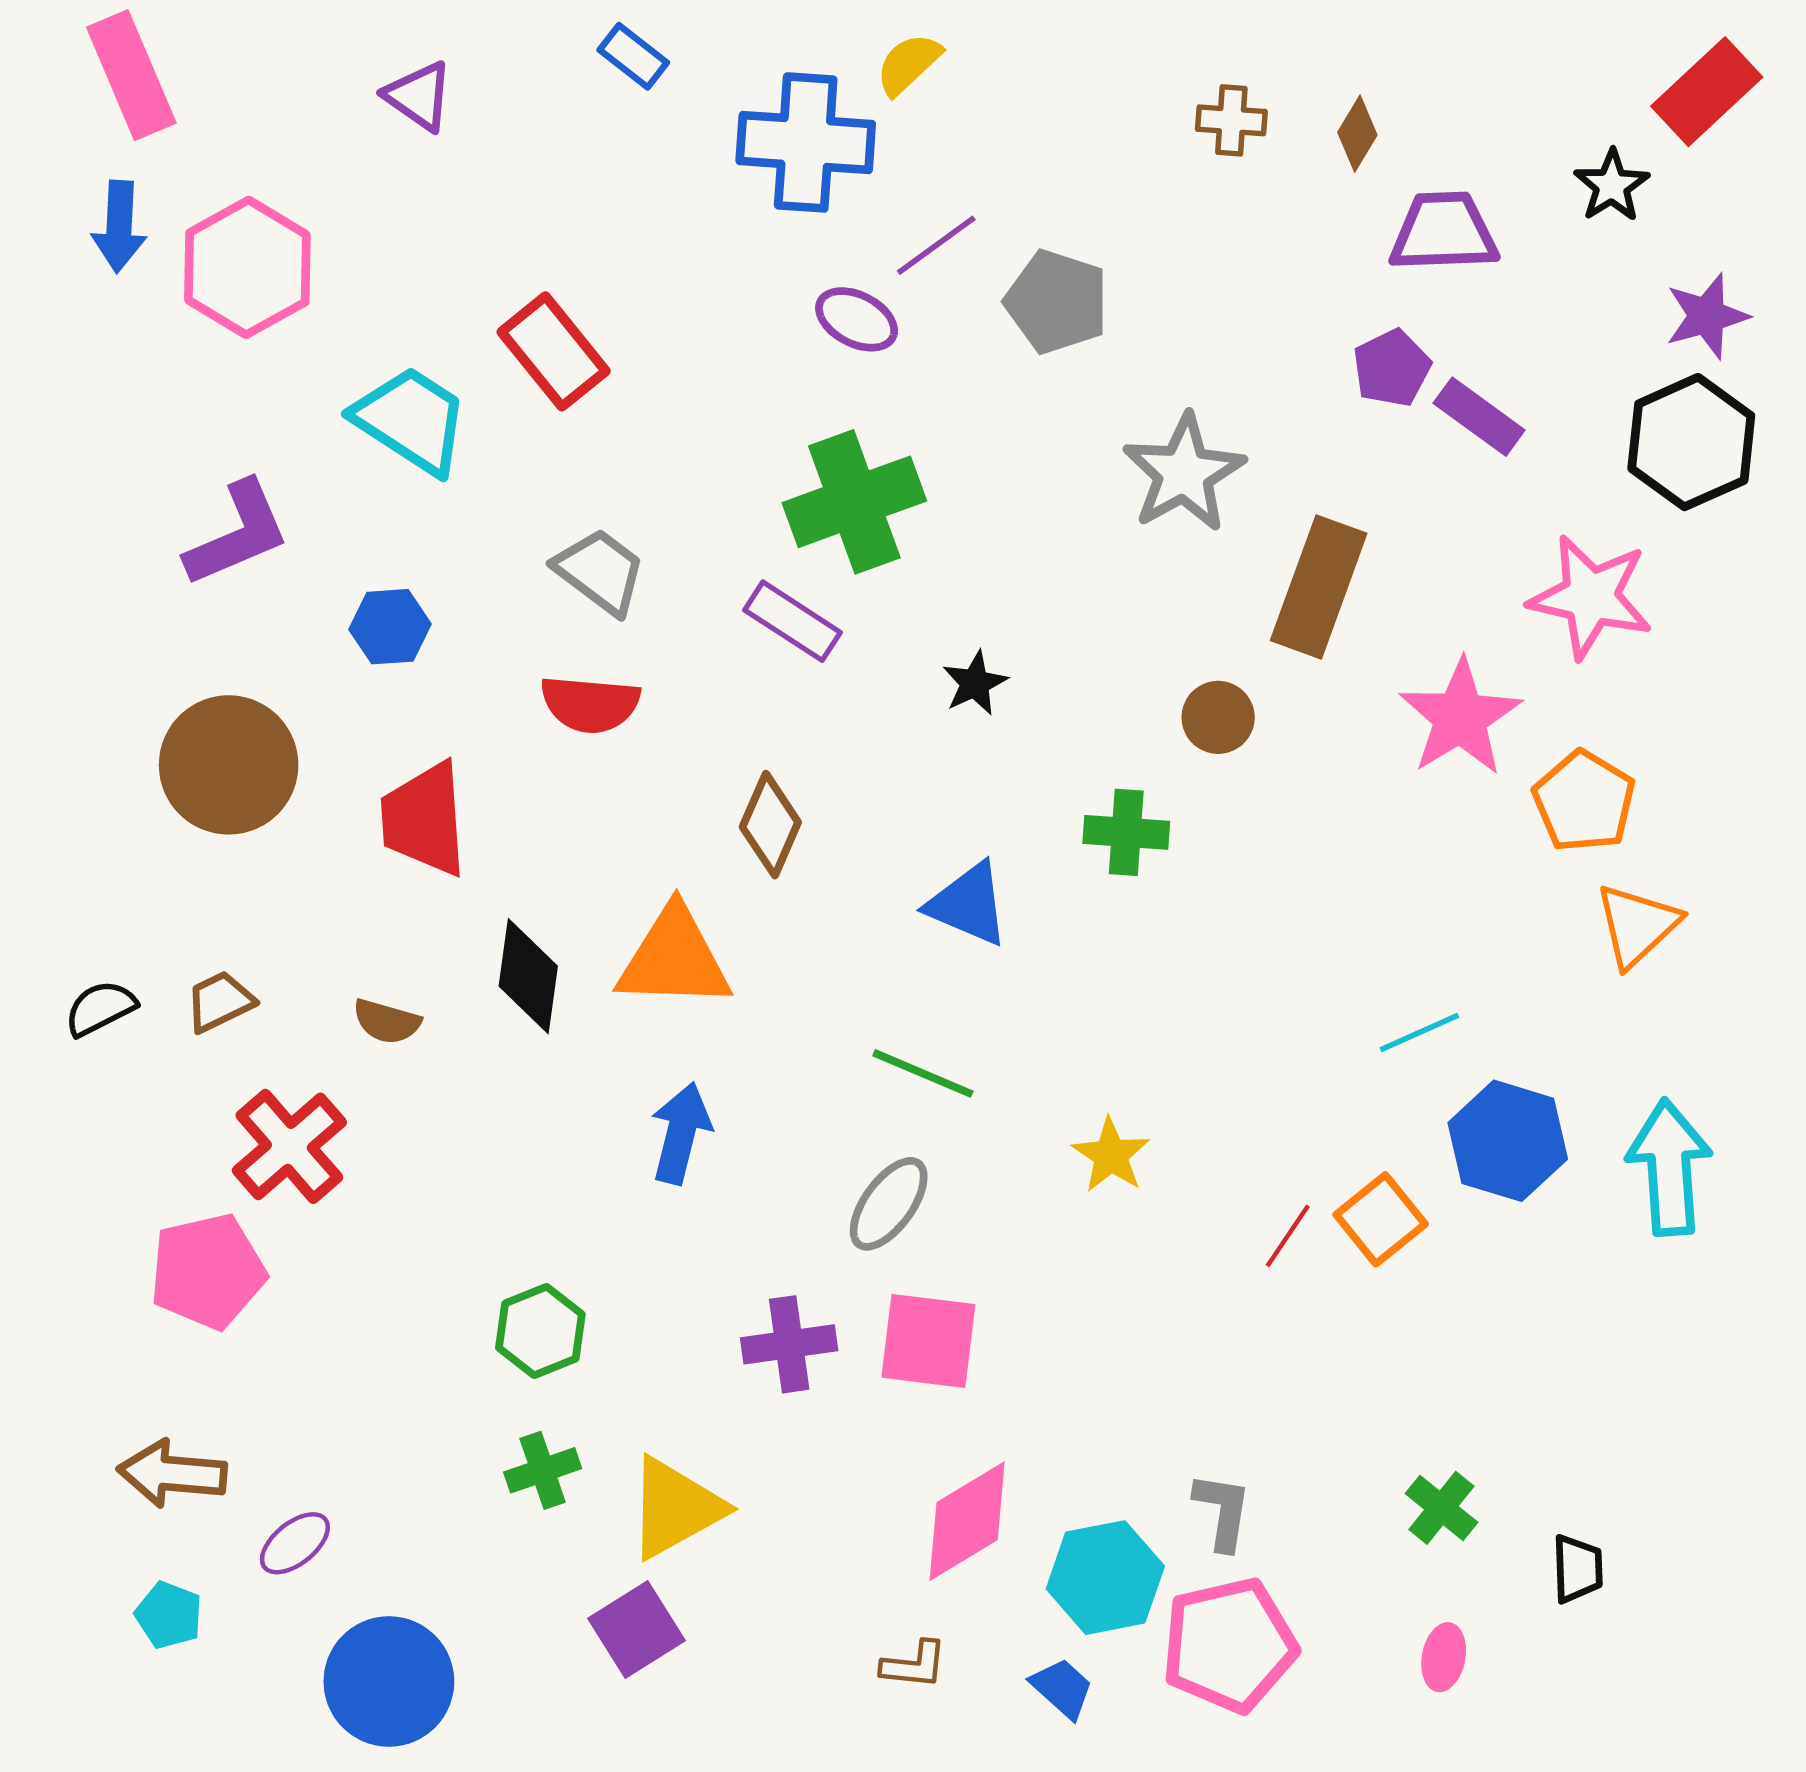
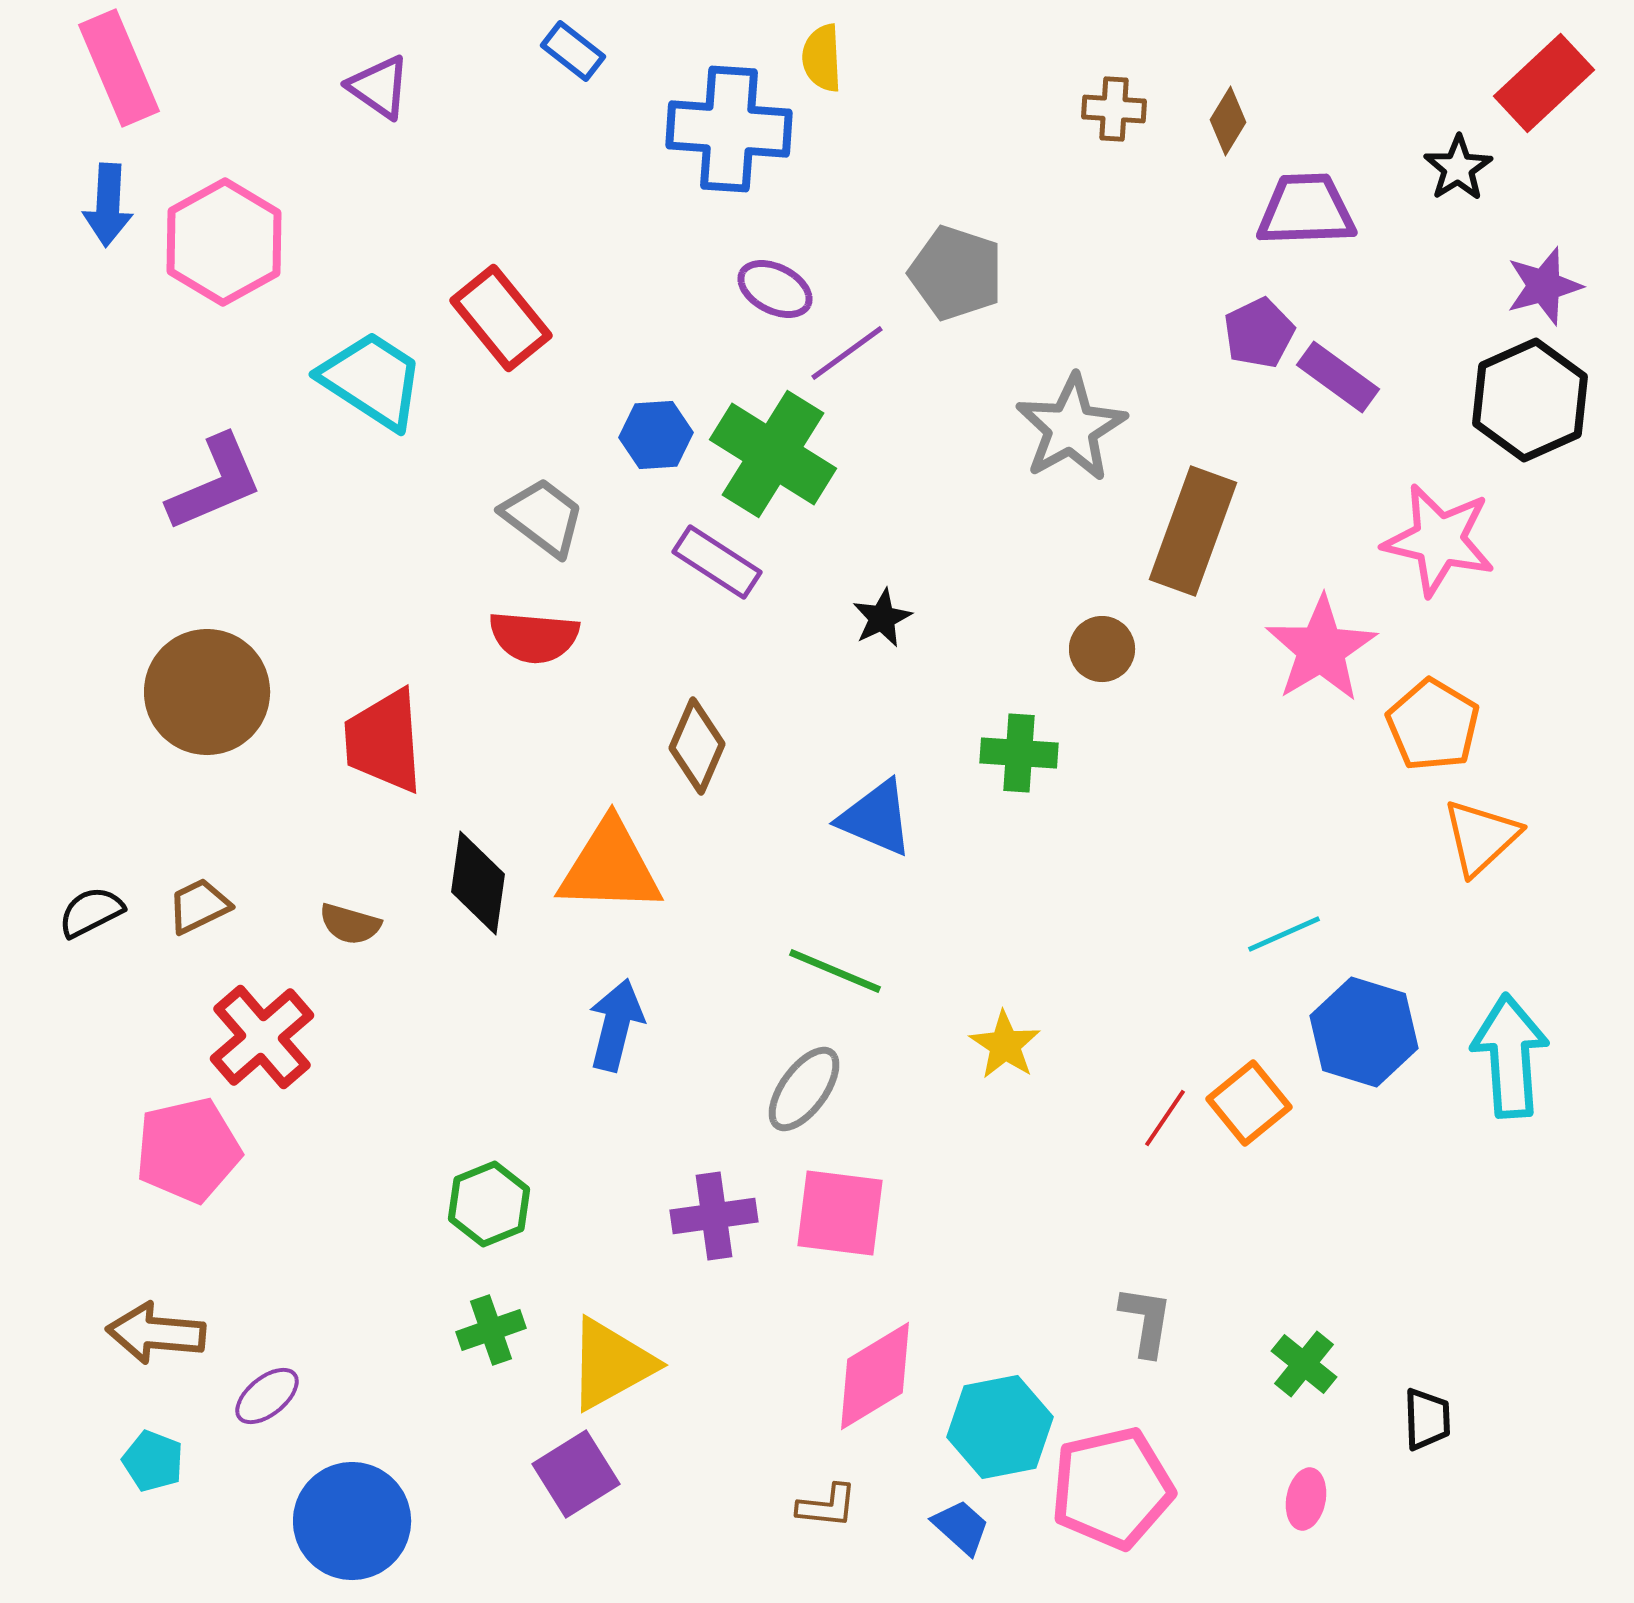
yellow semicircle: (909, 64) -> (822, 58), turned -50
purple line: (936, 245) -> (847, 353), moved
green cross: (854, 502) -> (773, 454), turned -38
blue hexagon: (390, 627) -> (656, 435), moved
gray L-shape: (1223, 1511) -> (1146, 1321), moved

